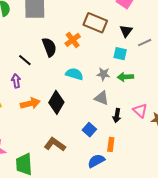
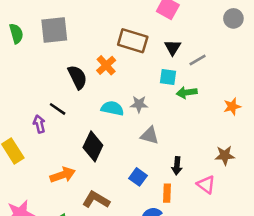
black line: (25, 60) -> (58, 109), moved
gray star: (103, 74) -> (139, 104), moved
green arrow: (125, 77) -> (187, 93), moved
orange arrow: (30, 103) -> (63, 175), moved
pink triangle: (140, 110) -> (206, 184), moved
black arrow: (117, 116) -> (177, 166), moved

